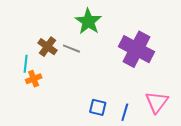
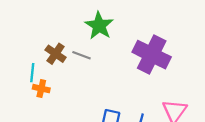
orange cross: (34, 79) -> (41, 89), turned 35

